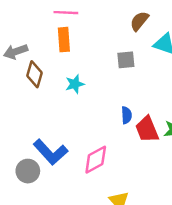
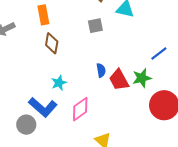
brown diamond: (35, 74) -> (52, 43), moved
cyan star: (75, 84) -> (59, 83), moved

